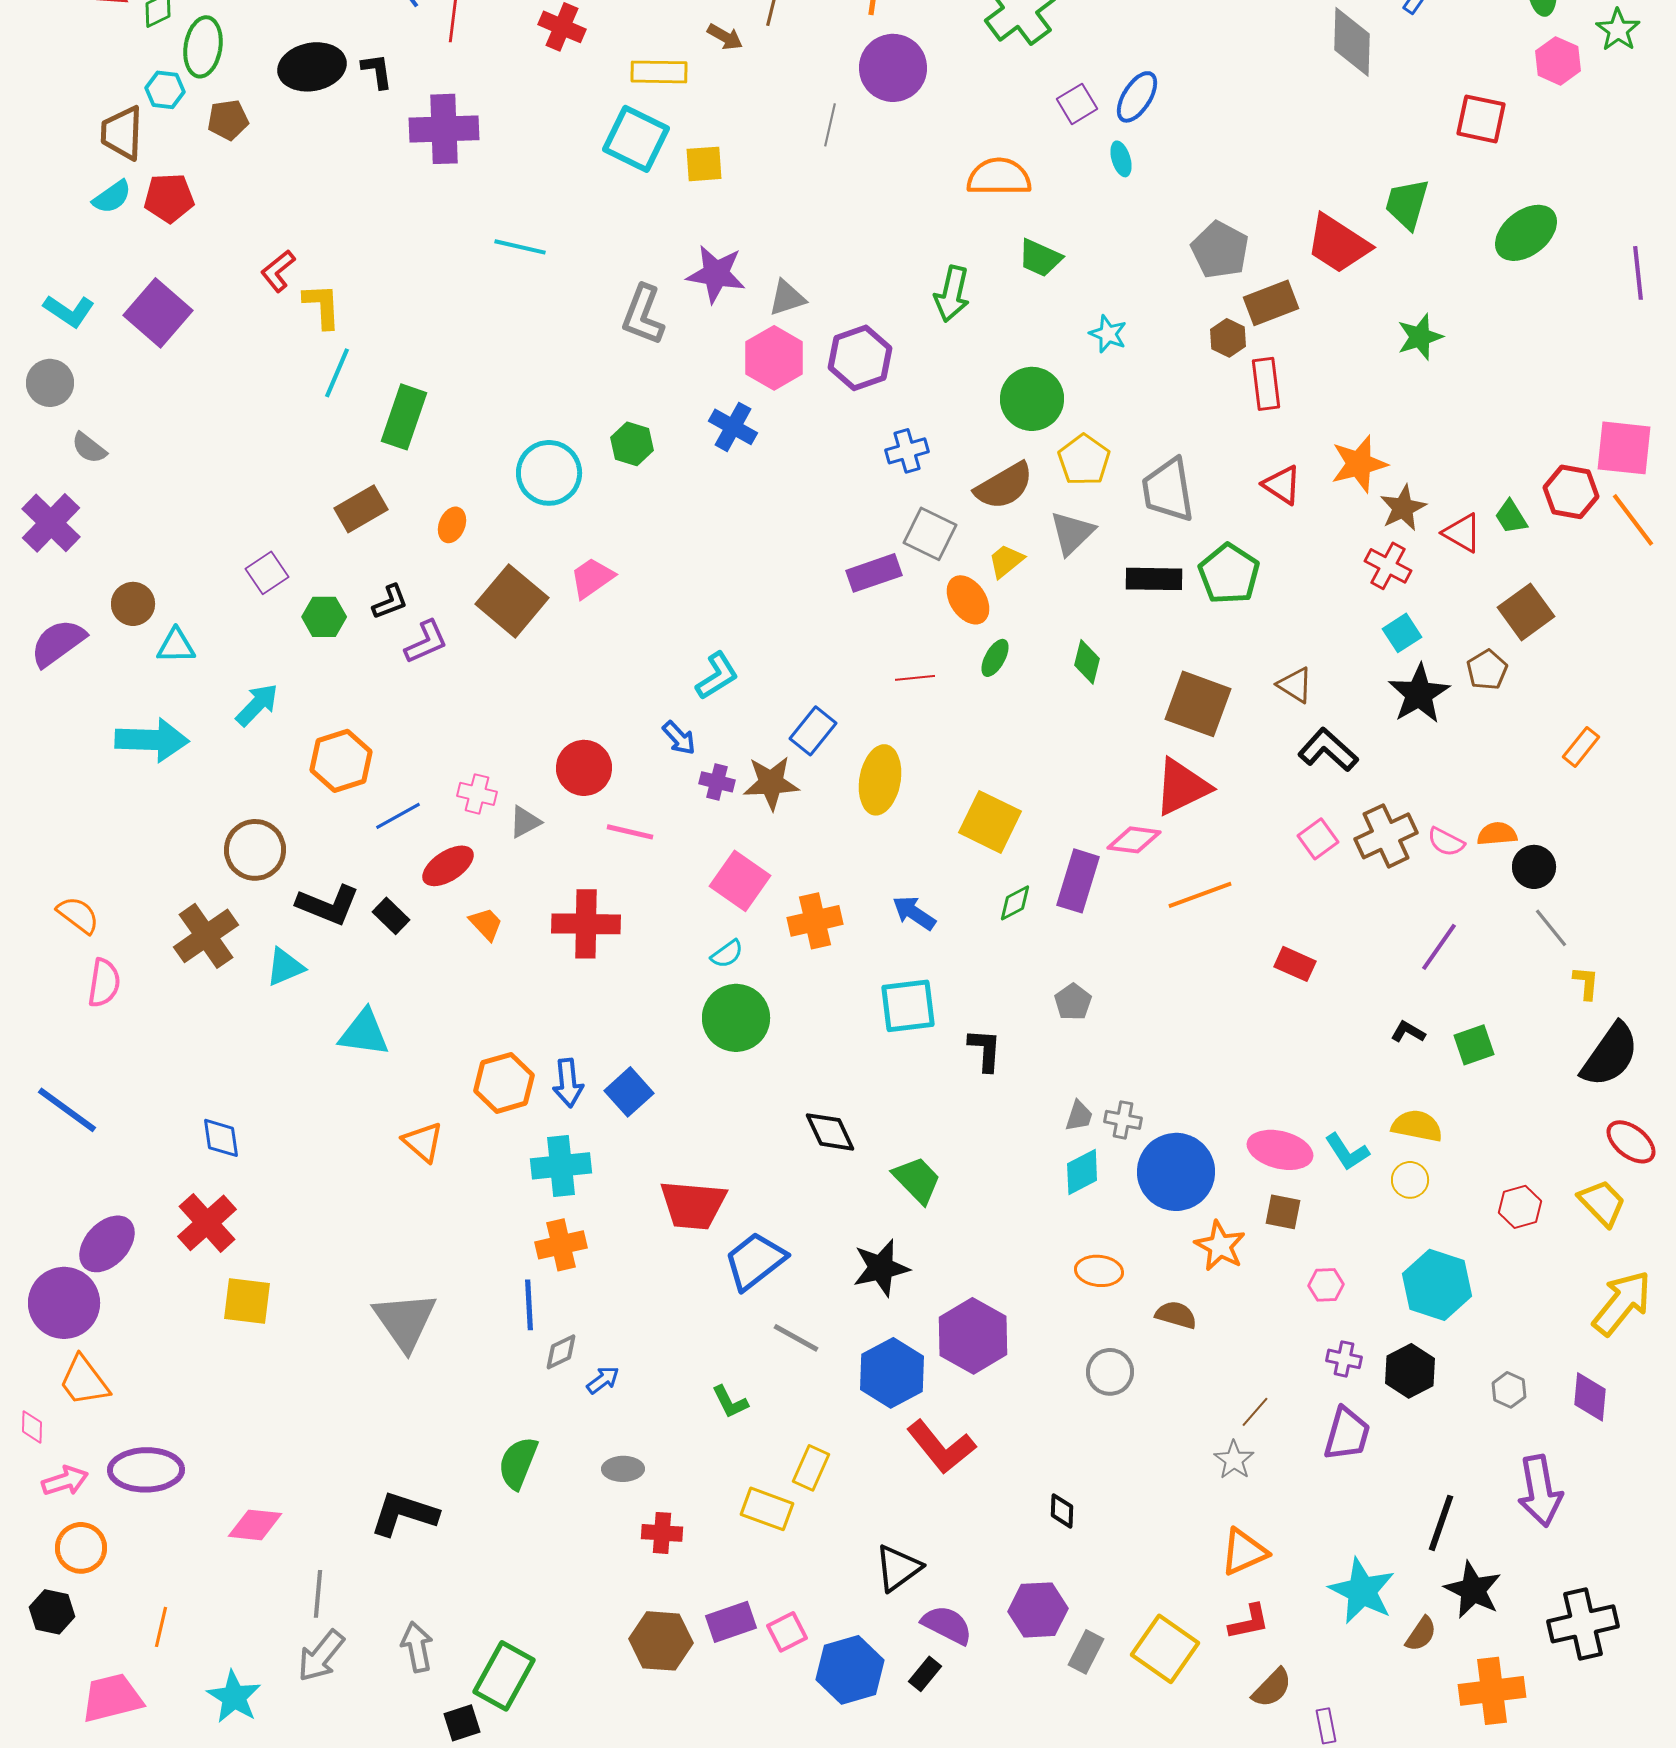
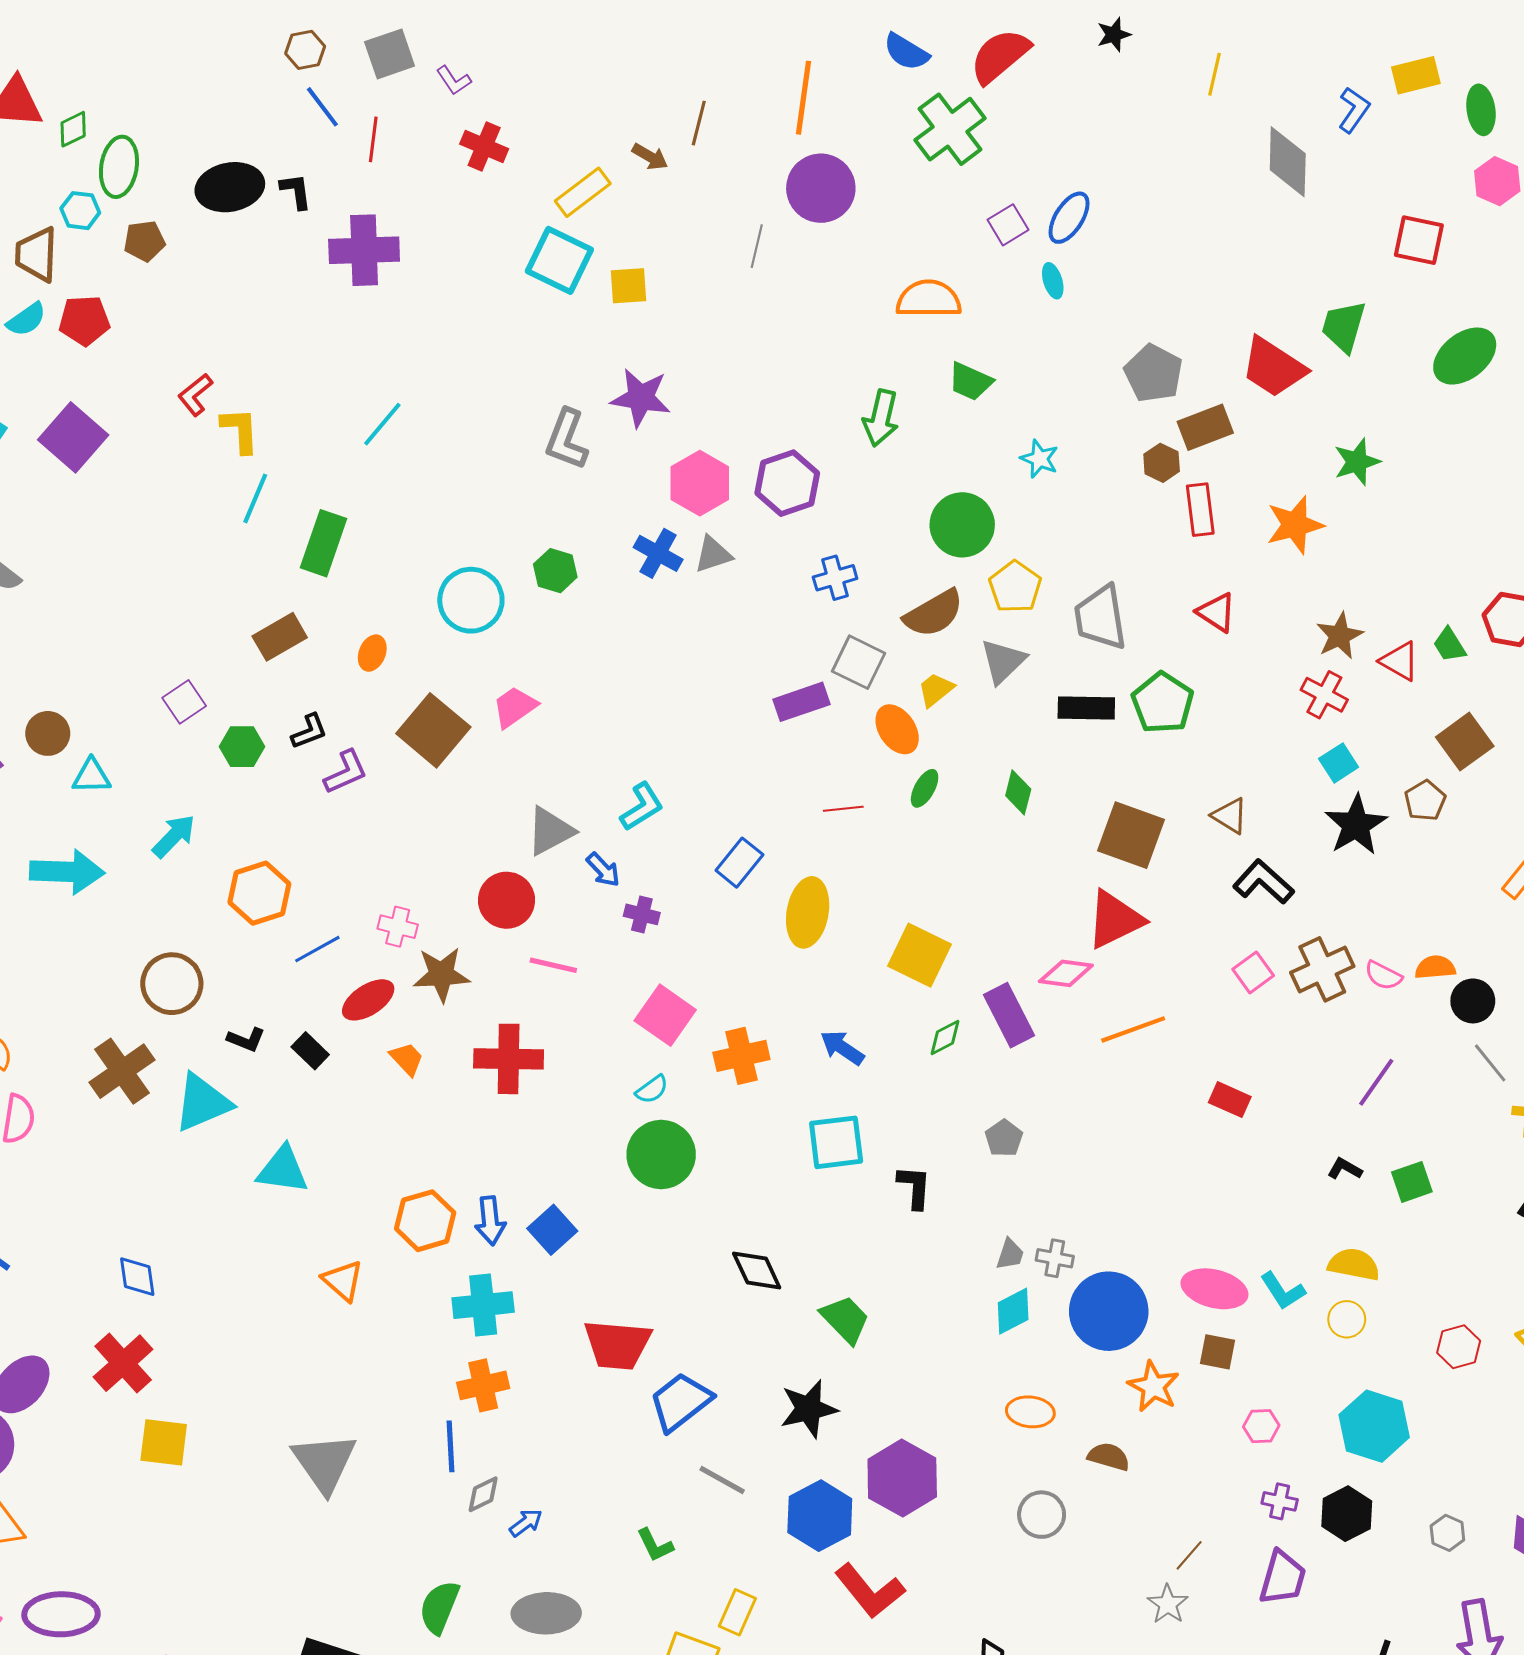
yellow rectangle: (659, 72) -> (583, 192), turned -38
cyan line: (520, 247) -> (382, 424), moved, turned -63
gray triangle: (787, 298) -> (713, 554), moved
orange star: (1359, 464) -> (1295, 525), moved
brown star: (771, 783) -> (441, 974), moved
gray triangle: (525, 822) -> (550, 831), moved, size x1.5
purple rectangle: (1078, 881) -> (1009, 1015), turned -44
black L-shape: (328, 905) -> (246, 1040), size x0.6
cyan triangle: (285, 967) -> (202, 1103), size x1.5
gray ellipse: (623, 1469) -> (546, 1613), size x1.6

